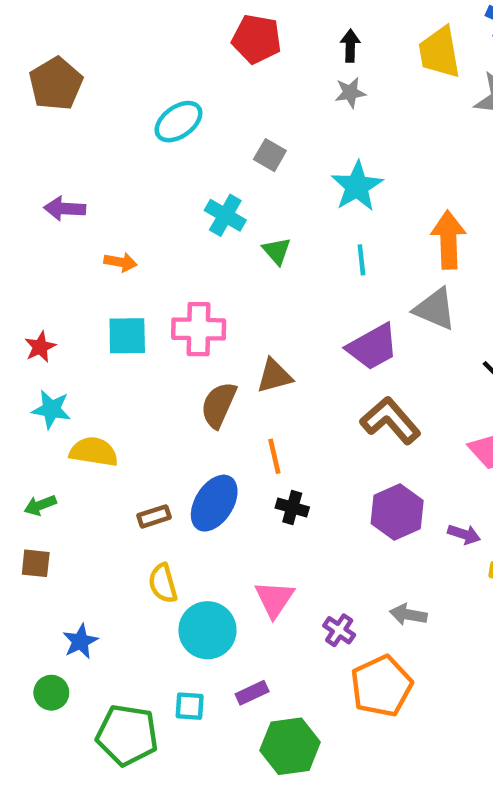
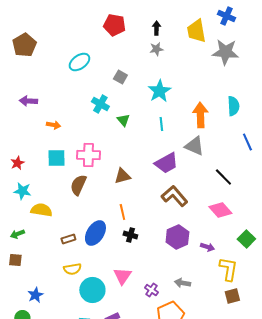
brown semicircle: (219, 405) -> (78, 185), moved
yellow semicircle: (163, 583) -> (72, 269), turned -84

